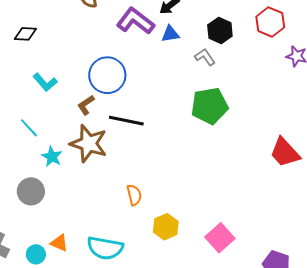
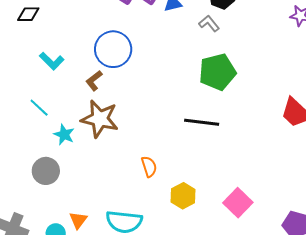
black line: (126, 121) -> (202, 122), moved
orange triangle: (59, 243) -> (78, 220), turned 48

